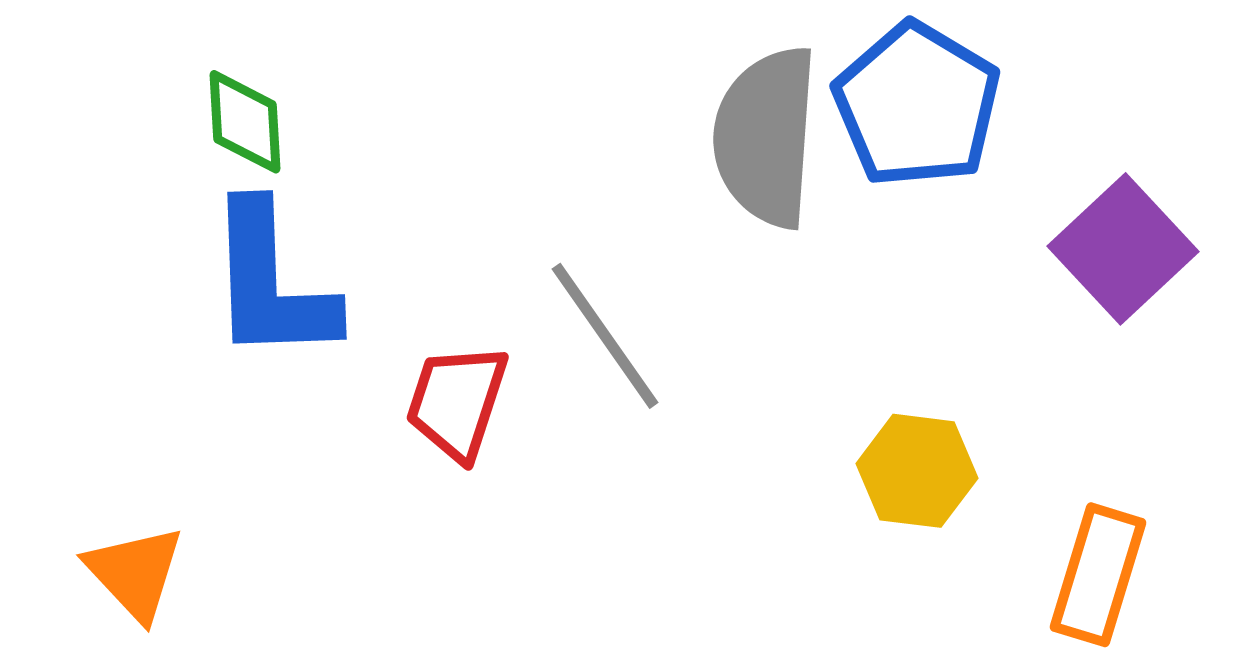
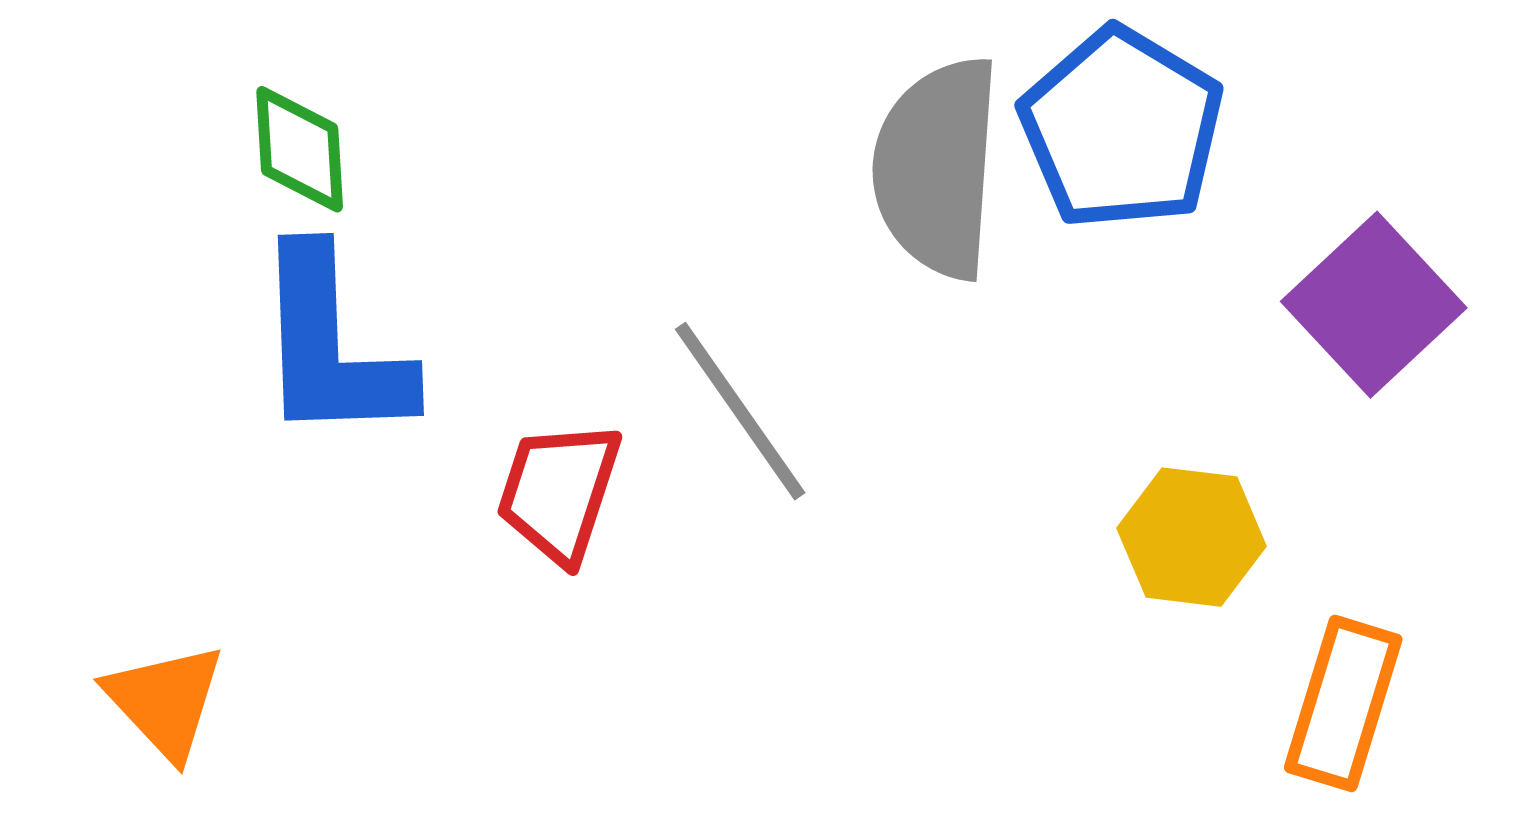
yellow hexagon: (917, 471) -> (1191, 537), moved

